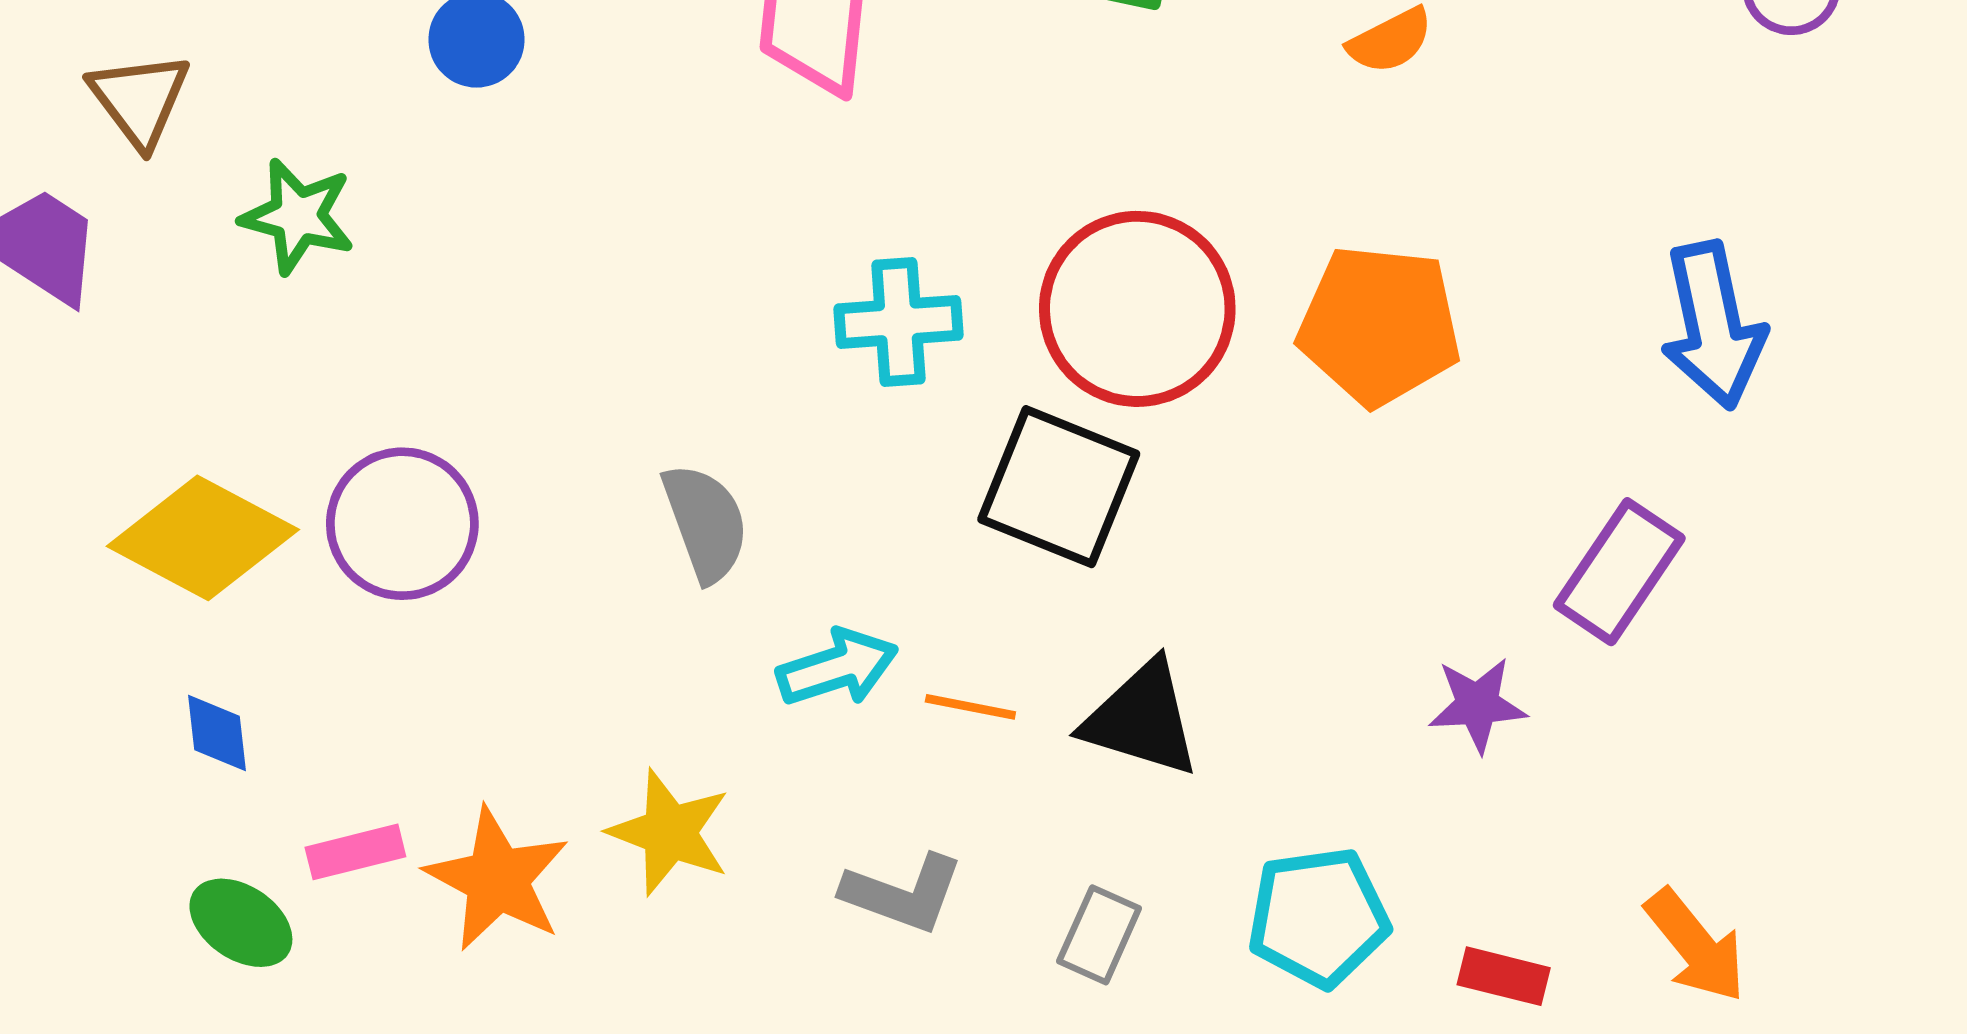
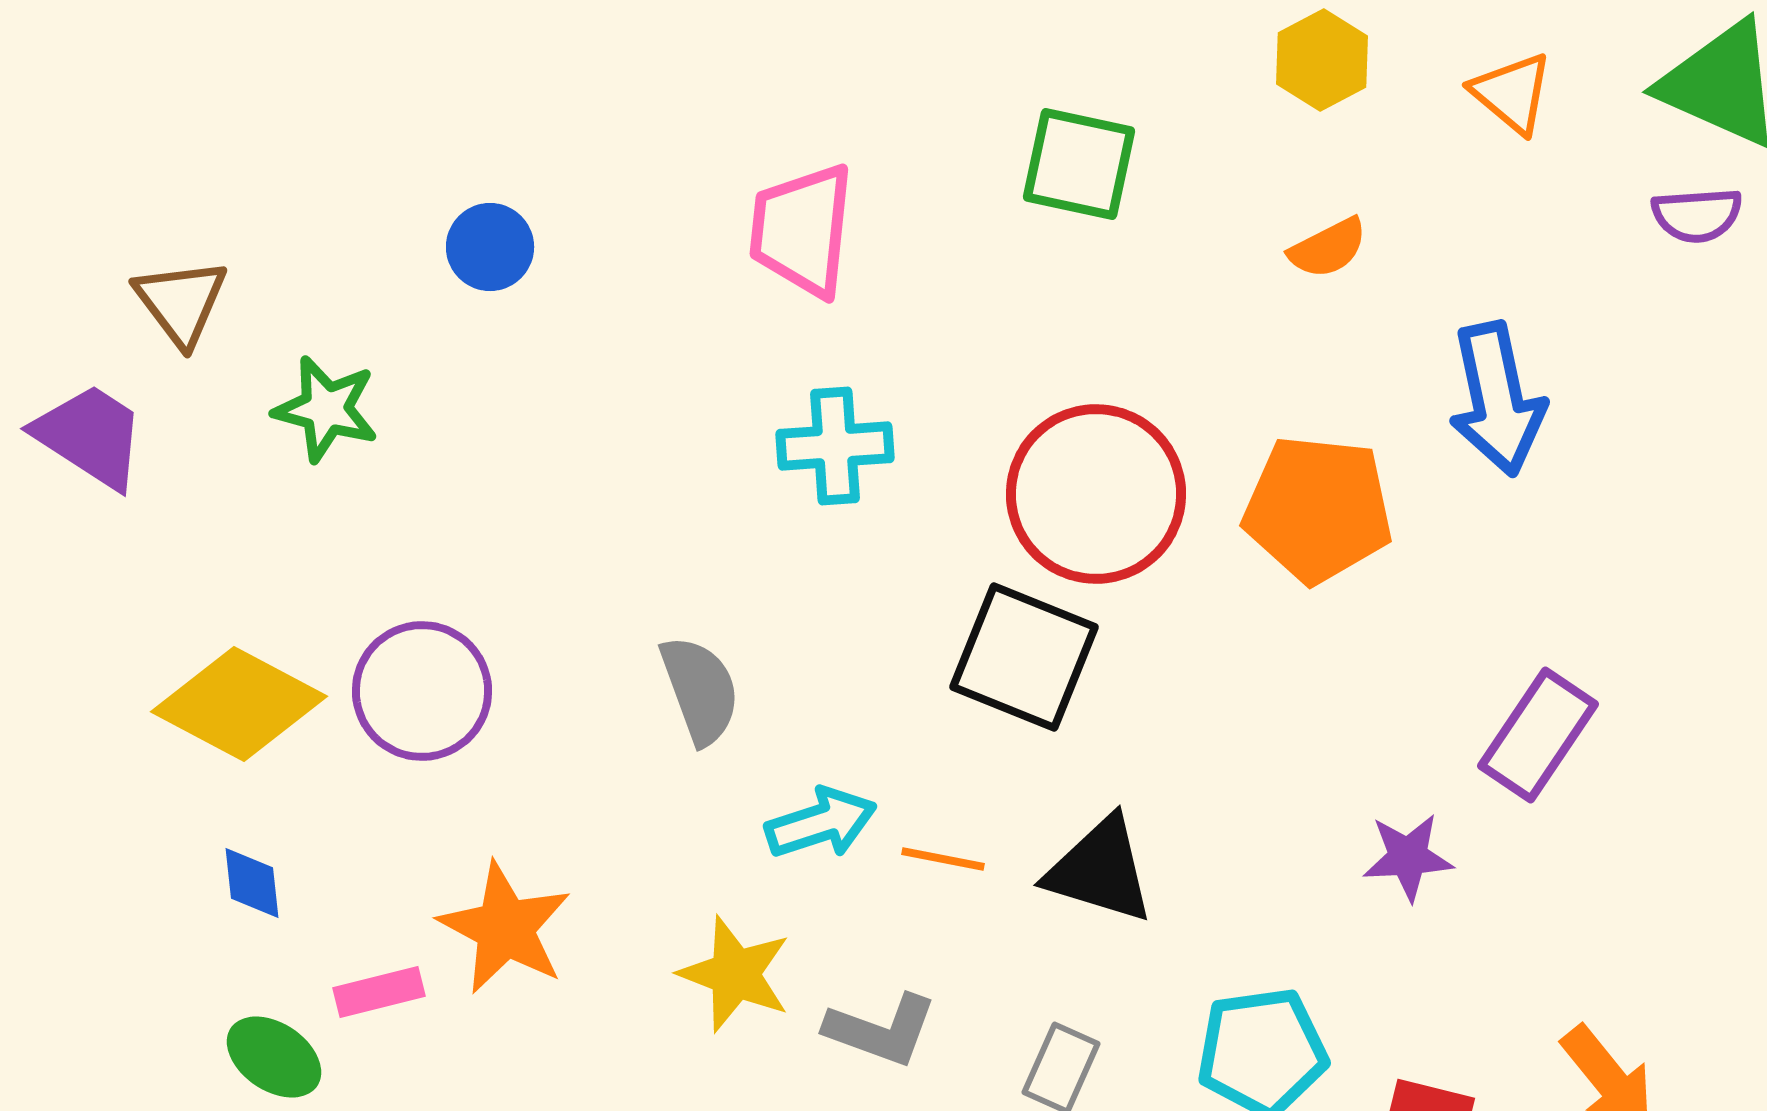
cyan cross: (898, 322) -> (835, 446), moved
blue arrow: (1713, 325) -> (1497, 399), moved
yellow star: (669, 832) -> (735, 974), moved
orange star: (497, 879) -> (505, 928), moved

